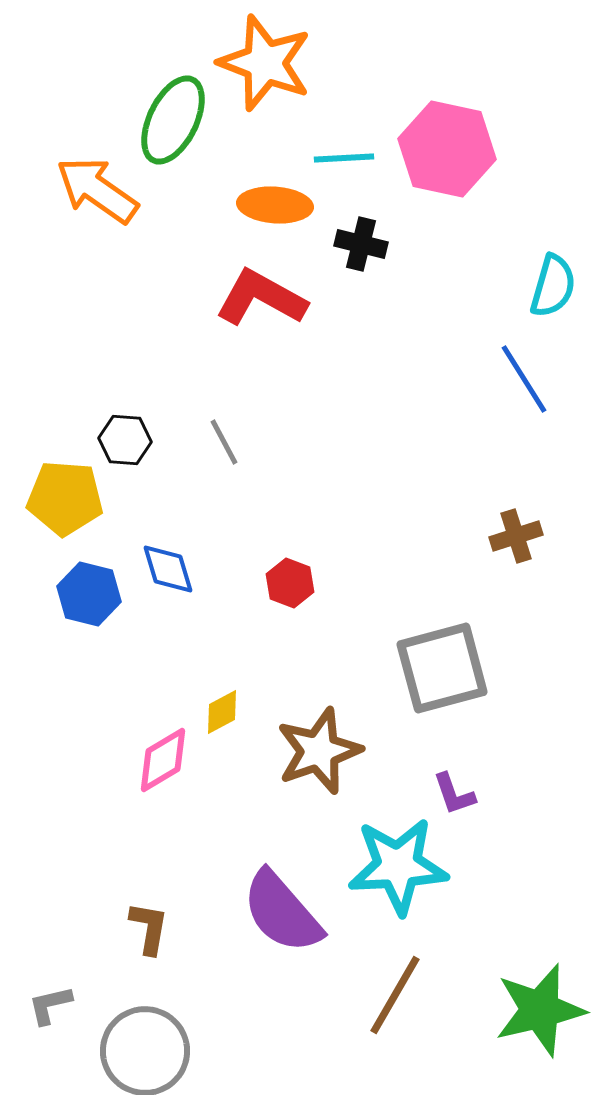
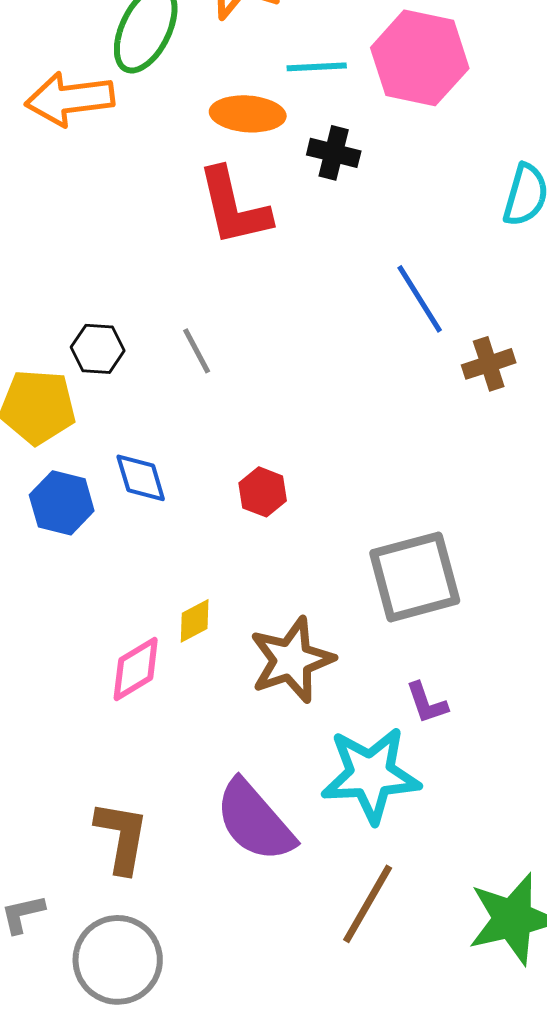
orange arrow: (97, 190) -> (70, 99), turned -42
red L-shape: (261, 298) -> (234, 207), turned -132
blue line: (524, 379) -> (420, 299), moved
brown cross: (516, 536) -> (489, 364), moved
brown L-shape: (149, 928) -> (122, 837), size x1.4

